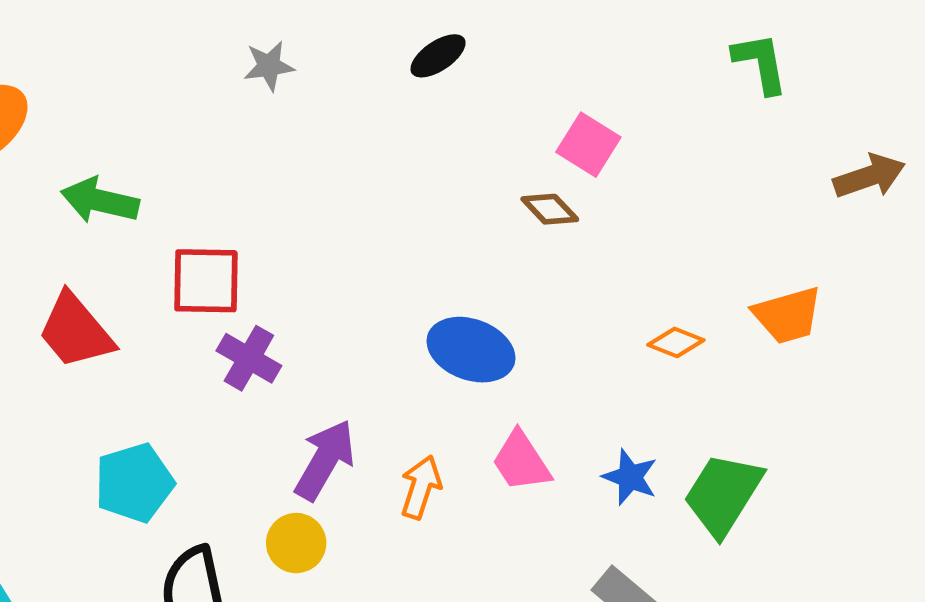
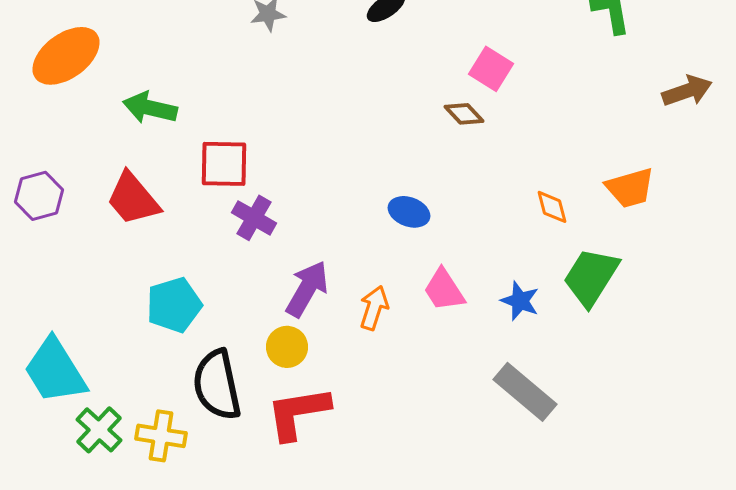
orange diamond: (676, 342) -> (552, 207), turned 54
blue ellipse: (471, 350) -> (409, 212), size x0.7
green trapezoid: (723, 494) -> (591, 277), moved

